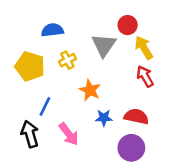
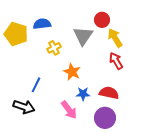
yellow pentagon: (30, 66) -> (16, 34), moved
black arrow: (30, 134) -> (24, 107), turned 125
pink arrow: (69, 134) -> (69, 110), moved

